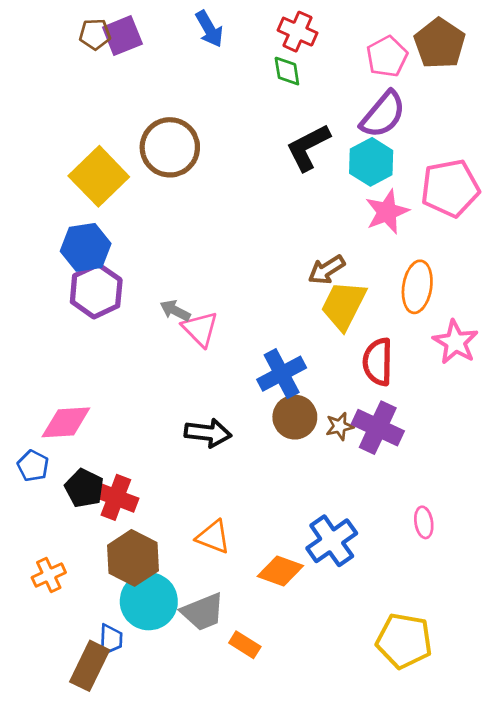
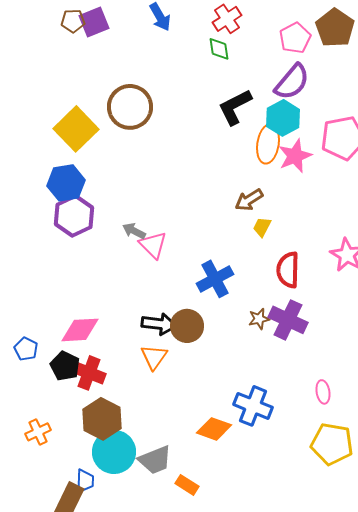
red cross: (297, 32) -> (227, 19), turned 32
orange ellipse: (417, 287) -> (268, 144), moved
yellow trapezoid: (344, 305) -> (262, 227), size x0.5
brown circle: (295, 417) -> (187, 326), moved
pink diamond: (66, 422) -> (80, 330), moved
orange triangle: (213, 537) -> (154, 357), moved, turned 44
blue cross: (332, 541) -> (253, 406), turned -33
yellow pentagon: (404, 641) -> (332, 444), moved

